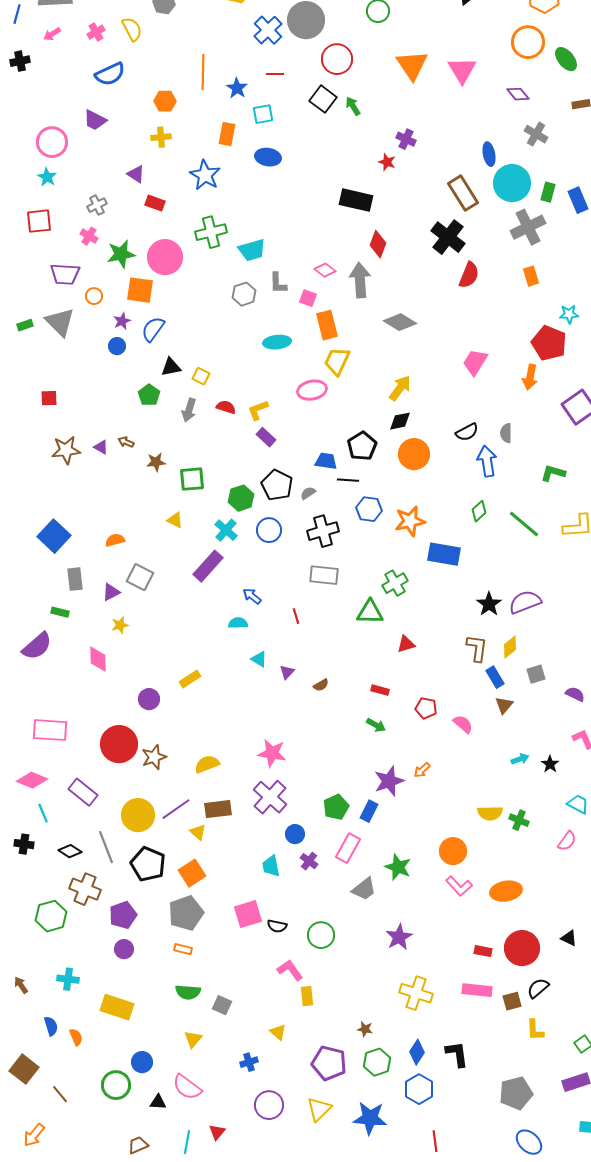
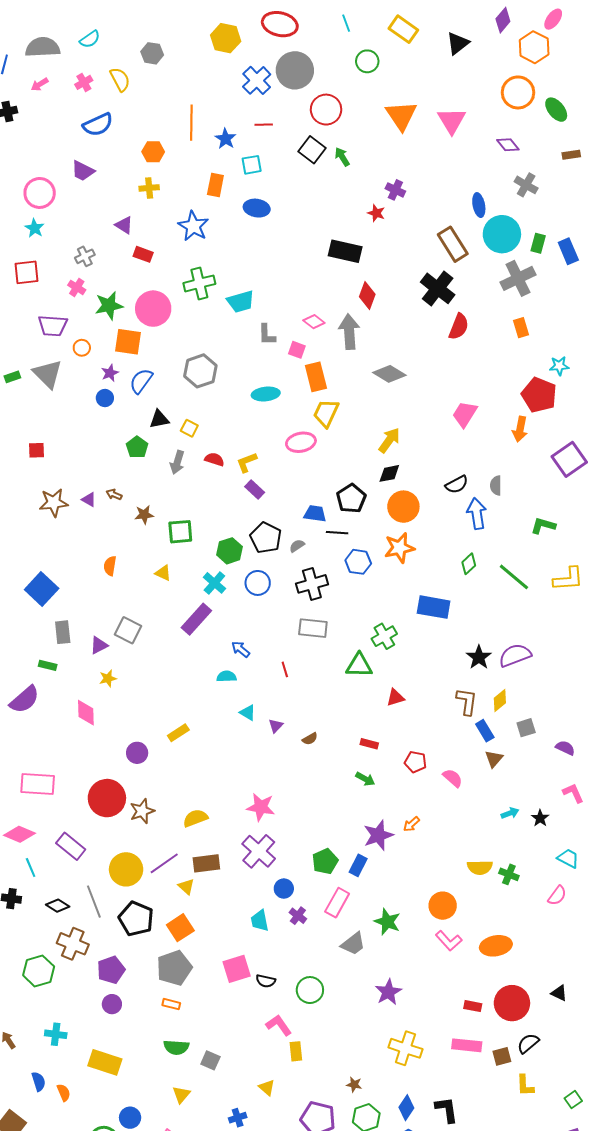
gray hexagon: (244, 294) -> (200, 371), moved, size x1.4
orange star: (410, 521) -> (399, 548), moved
orange semicircle: (115, 540) -> (110, 566), moved, turned -66

